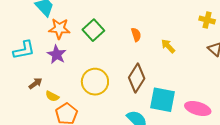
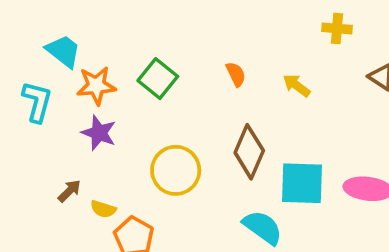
yellow cross: (207, 20) -> (337, 28), moved
cyan L-shape: (24, 50) -> (37, 102), moved, turned -55

